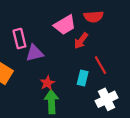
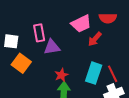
red line: (100, 65) -> (113, 74), moved
cyan rectangle: (83, 78) -> (94, 73), size x1.5

